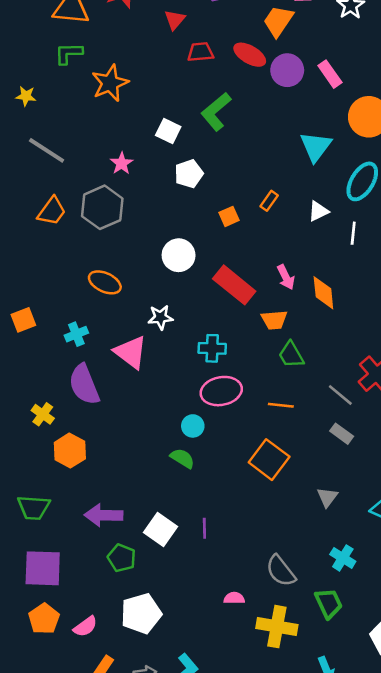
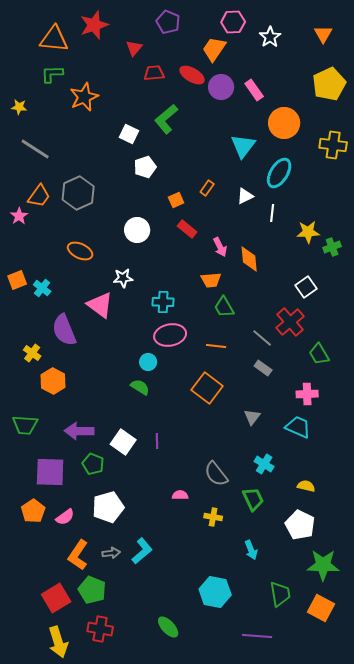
pink star: (122, 163) -> (19, 216), moved
red rectangle: (234, 285) -> (187, 229), moved, size x0.6
cyan cross: (76, 334) -> (42, 288), moved, turned -30
purple square: (43, 568) -> (50, 472), moved
yellow cross: (277, 627) -> (213, 517), size x0.6

